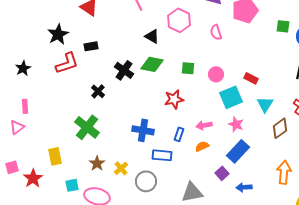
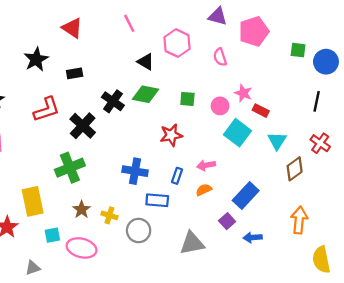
red L-shape: (67, 63) -> (47, 109), moved
black cross: (98, 91) -> (83, 126), size x1.6
cyan square: (231, 97) -> (238, 133), turned -30
pink star: (236, 124) -> (243, 93), moved
green cross: (87, 127) -> (70, 168), turned 30
yellow rectangle: (55, 156) -> (33, 201), size x1.4
yellow cross: (121, 168) -> (109, 215), turned -32

